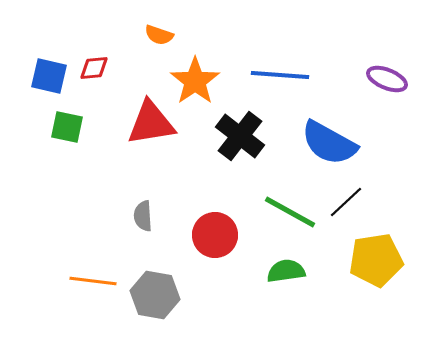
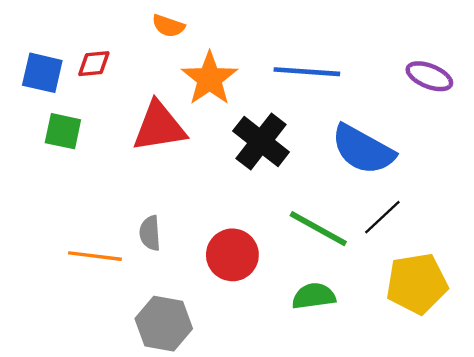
orange line: (93, 281) -> (95, 256), moved

